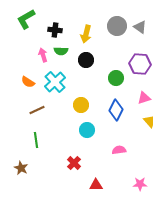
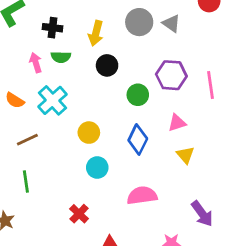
black circle: (86, 60) -> (107, 65), moved
pink semicircle: (119, 150) -> (142, 195), size x1.5

